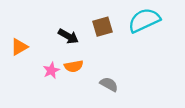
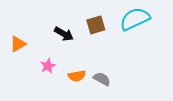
orange semicircle: (74, 66) -> (77, 76), moved

